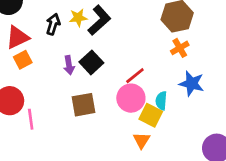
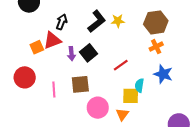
yellow star: (78, 18) -> (118, 21), moved
red triangle: (17, 37) -> (52, 40), moved
pink circle: (131, 98) -> (98, 108), moved
yellow square: (151, 115) -> (131, 96), turned -30
pink line: (31, 119) -> (54, 90), moved

